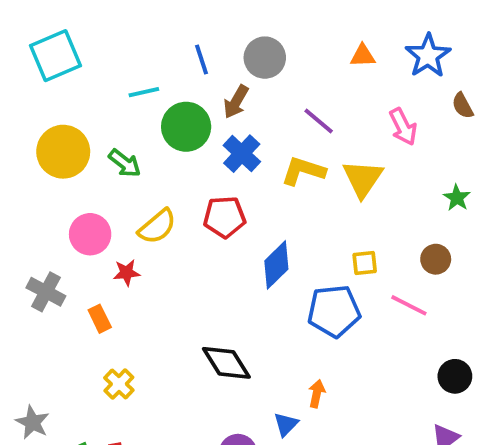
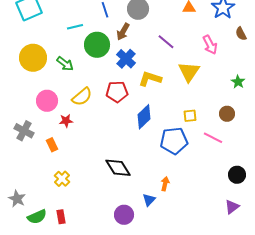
yellow L-shape: (303, 171) -> (150, 79), moved

